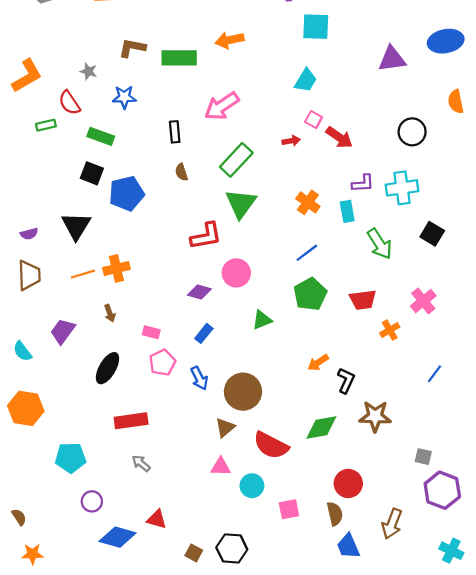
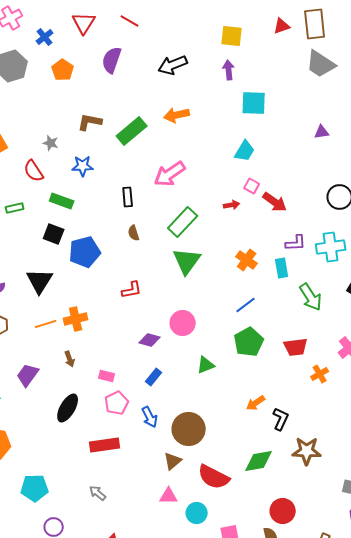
green rectangle: (179, 58) -> (132, 131), turned -40
purple triangle: (392, 59) -> (322, 132), size x0.6
green rectangle: (46, 125) -> (15, 208), moved
red L-shape: (206, 236) -> (132, 290), moved, size x0.7
red rectangle: (131, 421) -> (105, 445), moved

